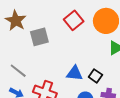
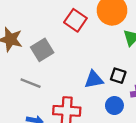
gray line: (18, 71) -> (31, 83), moved

